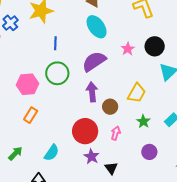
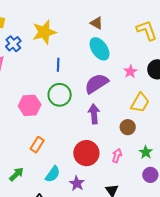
yellow trapezoid: (137, 93) -> (140, 103), moved
brown circle: (110, 107) -> (128, 127), moved
orange rectangle: (31, 115) -> (37, 145), moved
green star: (143, 121) -> (146, 152), moved
purple star: (91, 157) -> (77, 183), moved

